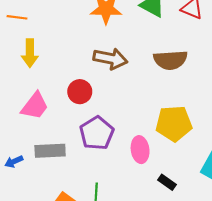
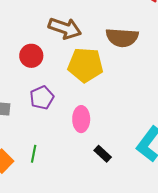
yellow pentagon: (174, 123) -> (85, 65), moved
purple pentagon: (97, 133) -> (42, 98), size x0.7

